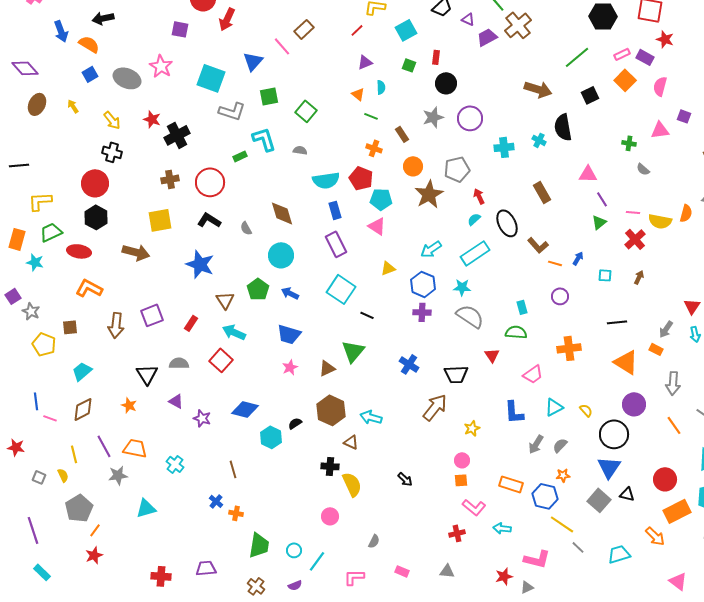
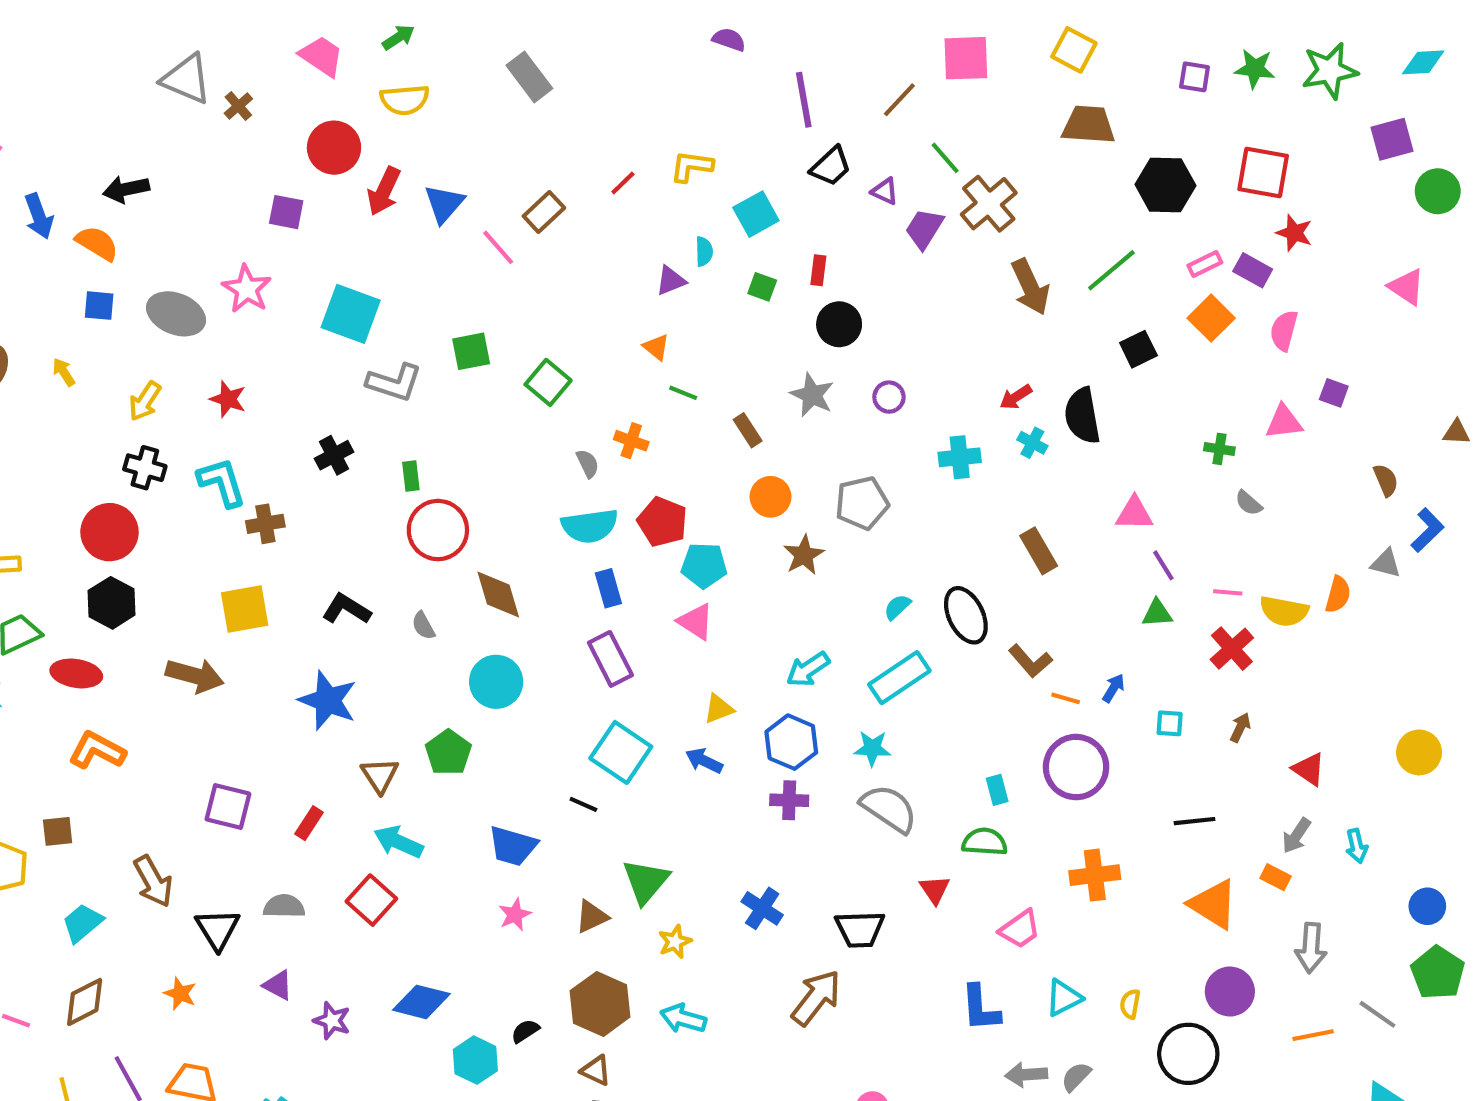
red line: (357, 30) -> (623, 183), moved
purple trapezoid: (487, 37) -> (924, 229), turned -30
blue triangle: (253, 61) -> (444, 204), moved
blue square: (90, 74) -> (99, 306), turned 35
cyan semicircle: (381, 87) -> (704, 252), moved
brown arrow: (538, 89) -> (1030, 287), moved, turned 48
gray star: (433, 117) -> (812, 395), turned -30
purple circle: (470, 118) -> (889, 397), size x0.6
yellow arrow: (112, 120) -> (145, 401), turned 72
black cross: (177, 135) -> (334, 455), moved, size x0.7
cyan L-shape: (264, 139) -> (222, 482), moved
orange cross: (374, 148) -> (631, 441), moved
gray semicircle: (300, 150) -> (588, 464), moved, turned 56
green rectangle: (240, 156) -> (411, 476), turned -72
red circle: (210, 182) -> (438, 530), moved
brown star: (429, 194) -> (804, 555), size x0.7
red arrow: (479, 196) -> (1016, 397), moved, turned -98
green triangle: (599, 222) -> (1157, 613), turned 35
blue arrow: (290, 293) -> (704, 761), moved
purple circle: (560, 296) -> (1076, 767), size x1.8
red triangle: (692, 306) -> (1309, 769), moved, turned -30
purple square: (152, 315) -> (228, 807), turned 35
black line: (367, 315) -> (583, 804), moved
brown arrow: (116, 325) -> (153, 881), moved, turned -35
yellow semicircle: (586, 410) -> (1130, 1004), turned -128
orange line: (674, 425) -> (1313, 1035), turned -66
yellow star: (472, 428) -> (675, 942), moved
brown triangle: (351, 442) -> (596, 1070), moved
gray arrow: (536, 444) -> (1026, 1075), turned 54

